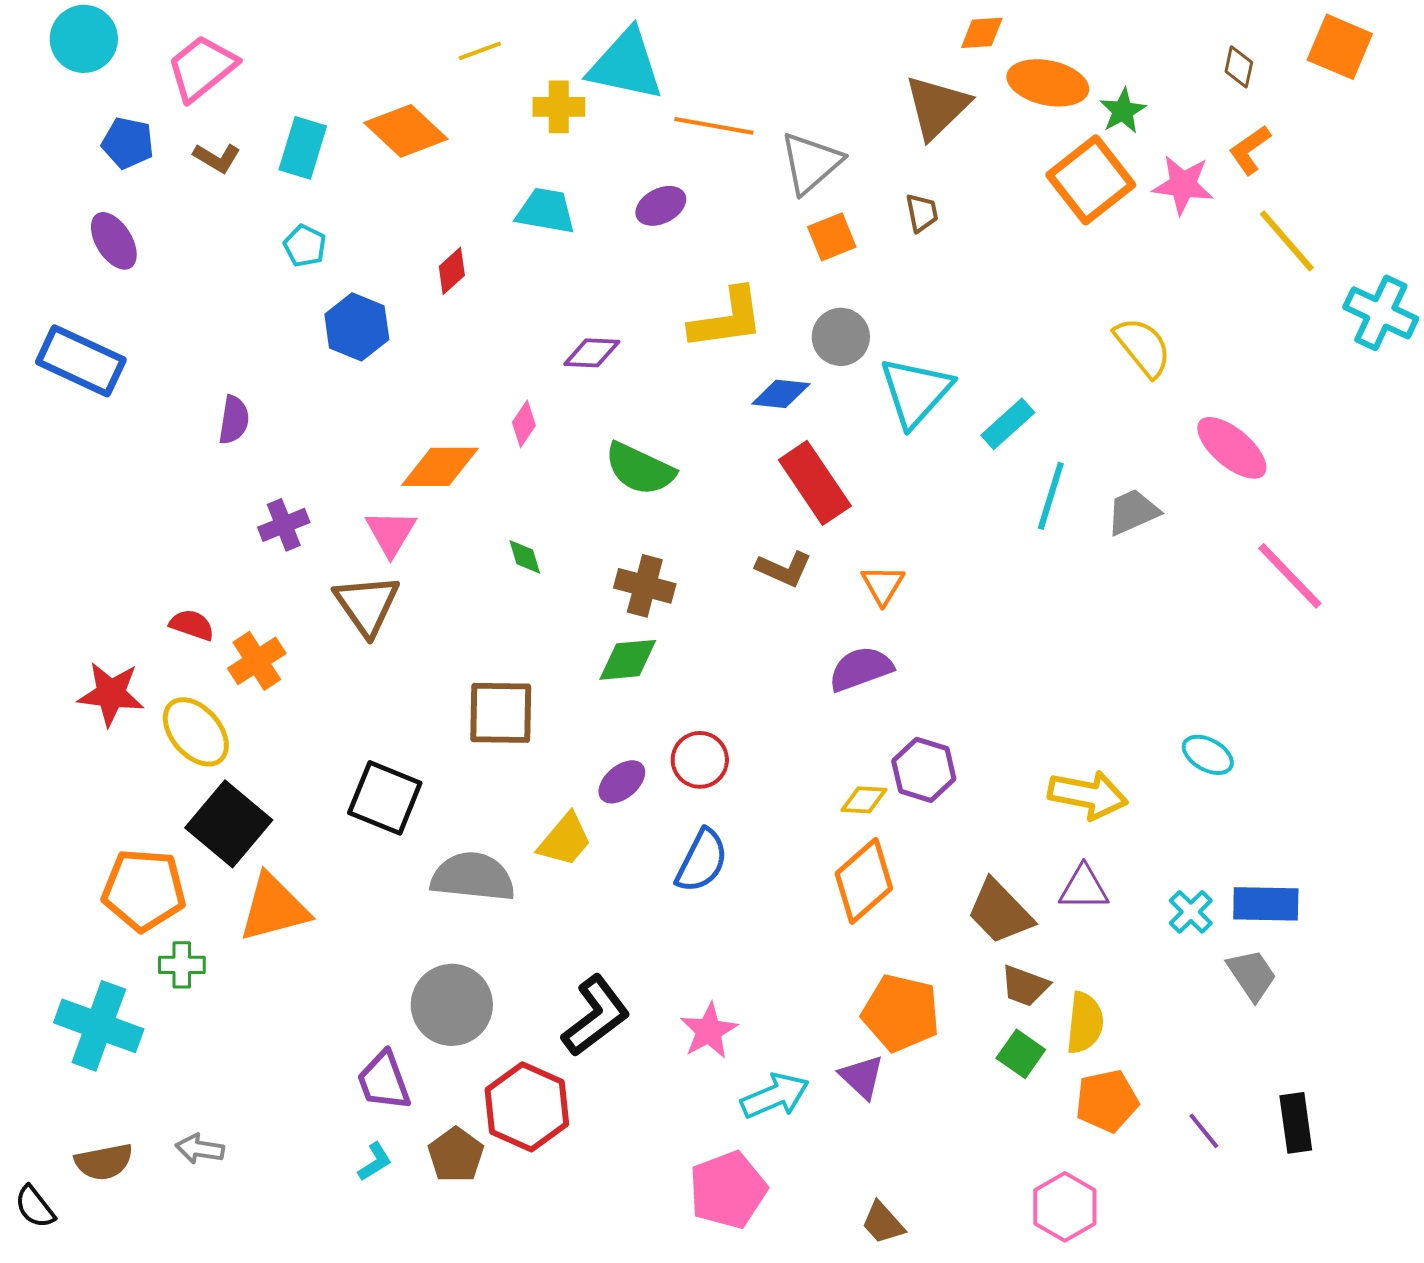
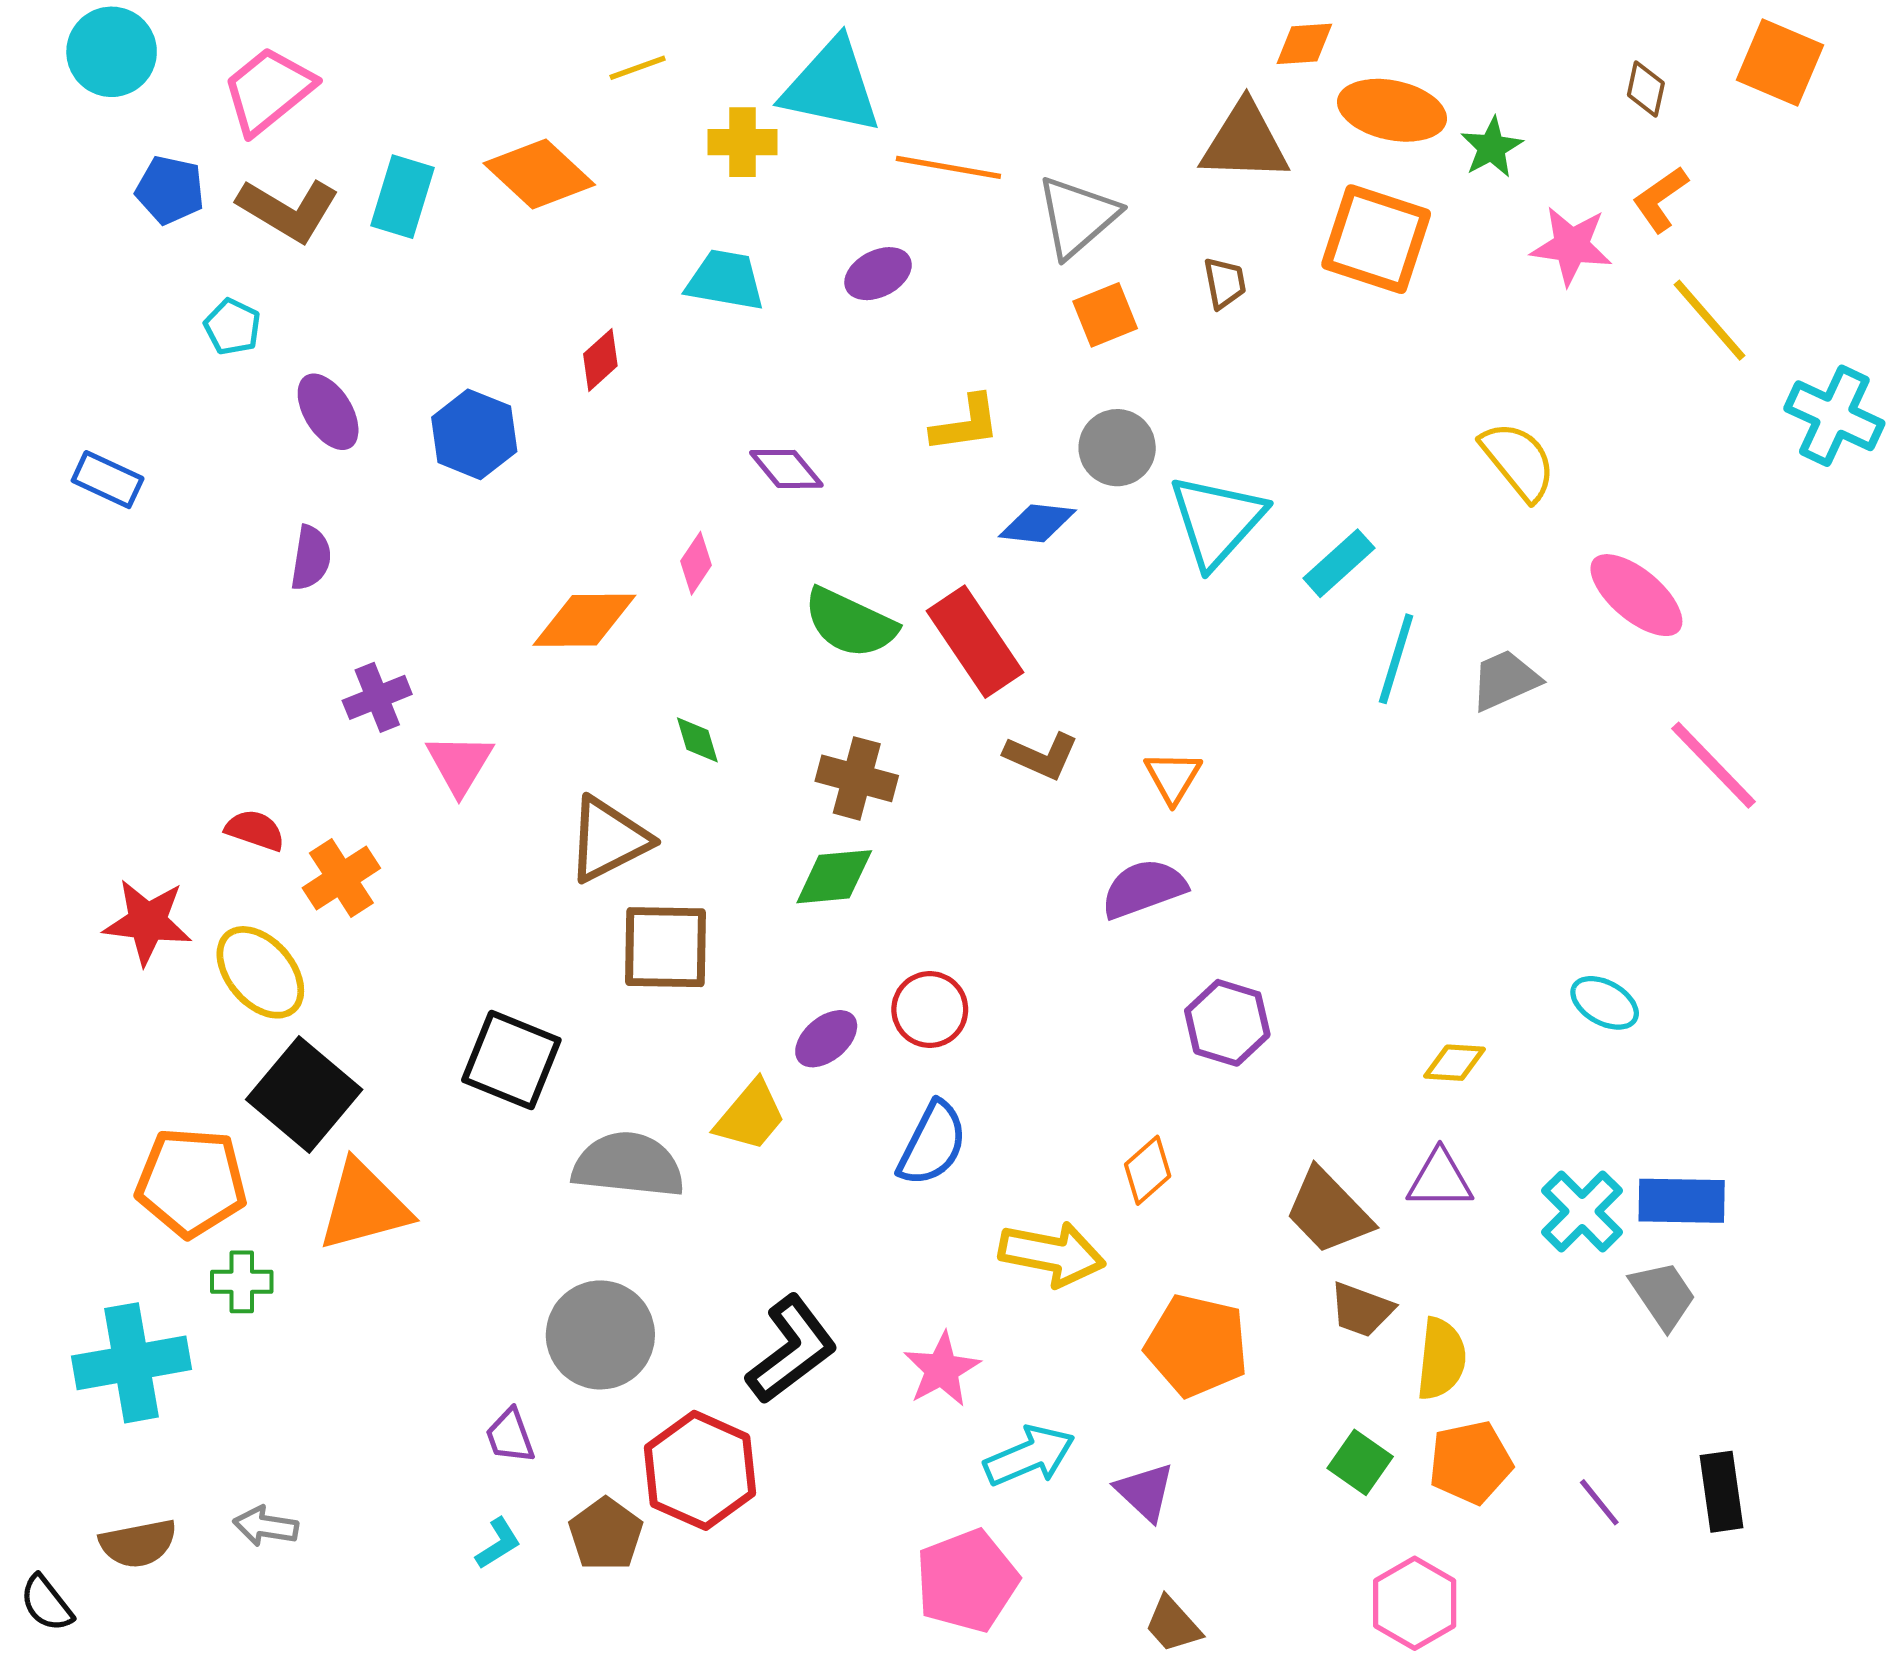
brown triangle: (937, 107) -> (1245, 142), turned 46
brown L-shape: (217, 158) -> (288, 210), size x1.6
orange square: (1091, 180) -> (1376, 239), moved, turned -34
purple ellipse: (114, 241) -> (328, 412), moved
cyan pentagon: (305, 246) -> (232, 327), moved
yellow L-shape: (727, 319) -> (966, 424), size x0.7
purple diamond: (592, 353) -> (786, 469), turned 48
blue rectangle: (81, 361) -> (108, 480), size x0.6
red rectangle: (815, 483) -> (975, 642), moved
pink triangle: (391, 533) -> (460, 764), moved
brown triangle: (367, 605) -> (608, 839), moved, turned 38
yellow arrow: (1088, 795) -> (1052, 1254), moved
yellow diamond: (864, 800) -> (1454, 1063), moved
orange diamond: (864, 881) -> (1148, 1170), size x0.6
cyan cross: (1191, 912) -> (1582, 1211), size x1.4
cyan cross: (99, 1026) -> (131, 1363), turned -30
green square: (1021, 1054) -> (1360, 1462), moved
purple triangle: (862, 1077) -> (1145, 1492), moved
purple trapezoid: (384, 1081) -> (510, 1436), size x0.7

